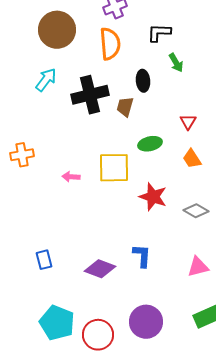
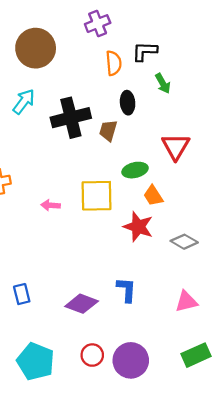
orange semicircle: (110, 44) -> (114, 63), moved, size x0.7
red triangle: (188, 122) -> (176, 147), size x1.6
orange trapezoid: (192, 159) -> (153, 196), moved
red circle: (98, 335) -> (92, 355), moved, size x0.7

